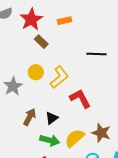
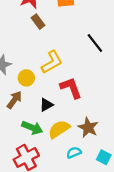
black line: (96, 54) -> (95, 43), turned 42
yellow circle: (36, 72) -> (26, 78), moved
black triangle: (52, 118) -> (46, 105), moved

